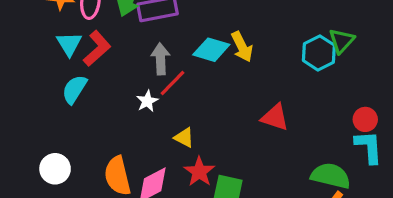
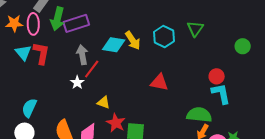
red L-shape: (97, 48) -> (41, 53), turned -30
cyan hexagon: (319, 53) -> (164, 36), moved
cyan semicircle: (74, 89) -> (29, 108), moved

